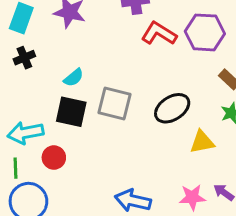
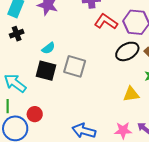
black ellipse: (172, 108) -> (127, 51), moved
cyan arrow: (25, 133) -> (15, 83), turned 45
red circle: (54, 158) -> (35, 114), moved

